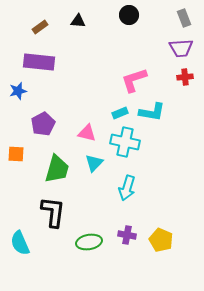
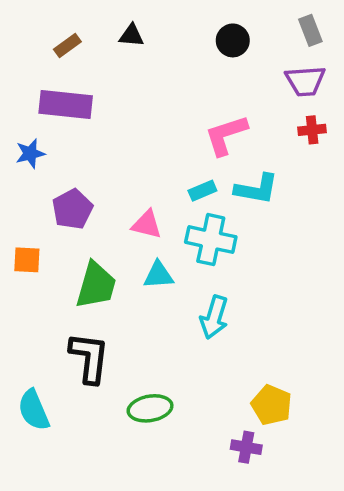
black circle: (129, 15) -> (233, 40), moved
cyan triangle: (94, 163) -> (158, 275), turned 42
purple cross: (127, 235) -> (246, 447), moved

